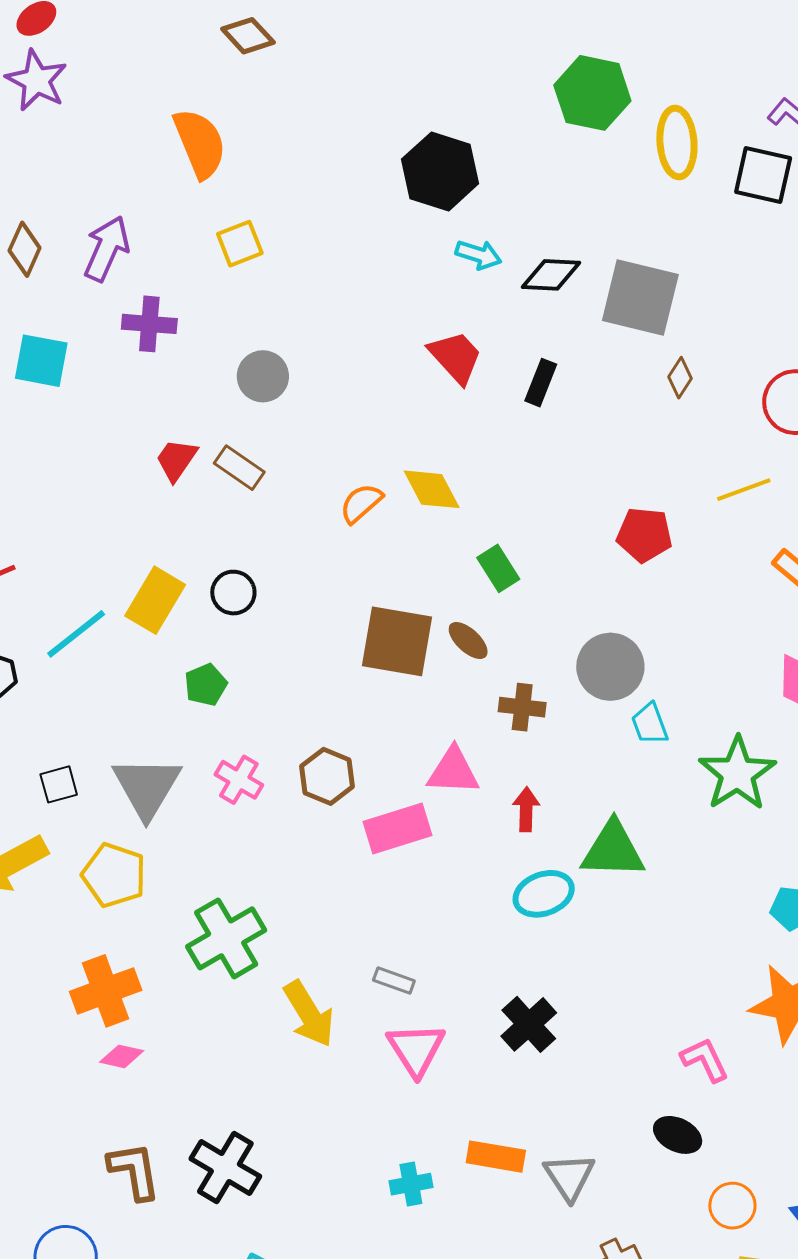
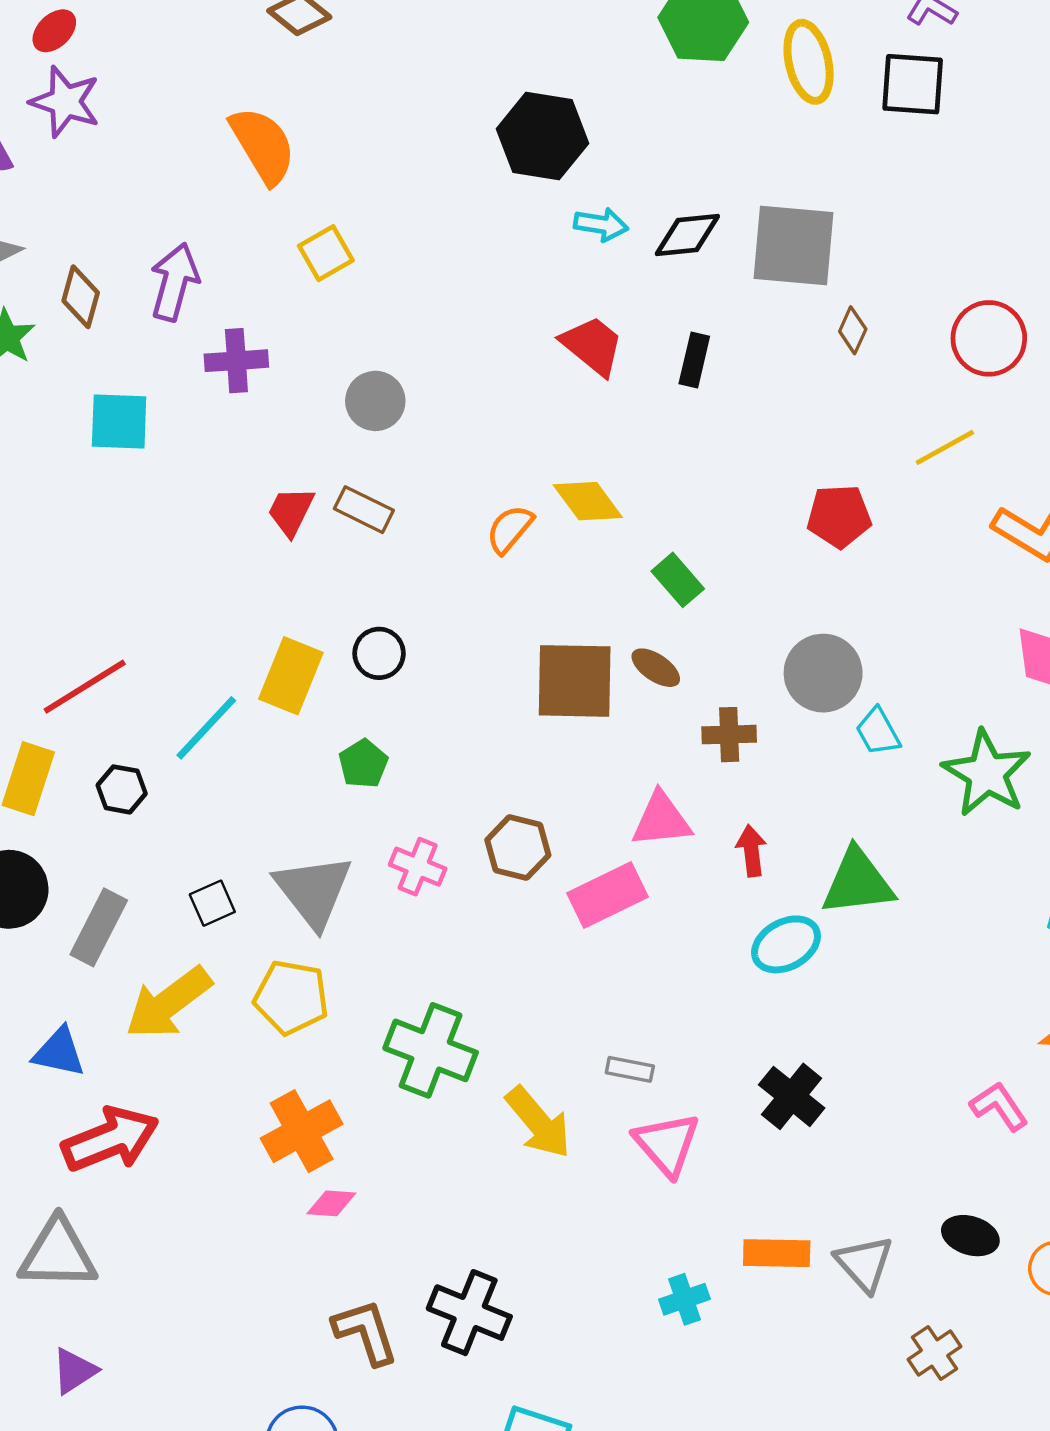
green cross: (226, 938) -> (431, 1050), turned -30
black ellipse: (678, 1135) -> (970, 1236), moved

